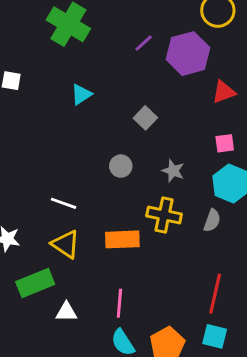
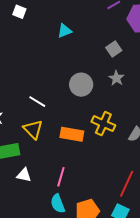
gray square: (145, 118) -> (114, 49), moved
gray circle: (121, 166) -> (81, 85), size x1.5
gray star: (173, 171) -> (116, 78), moved

